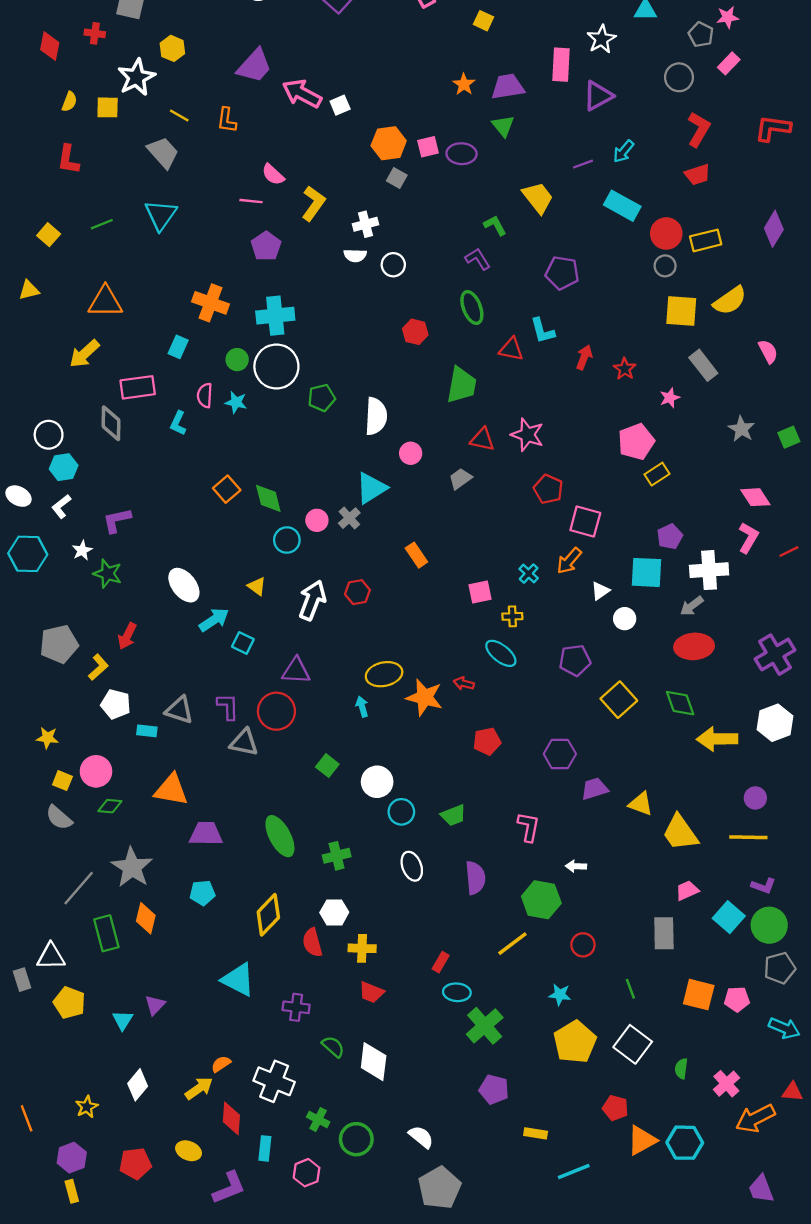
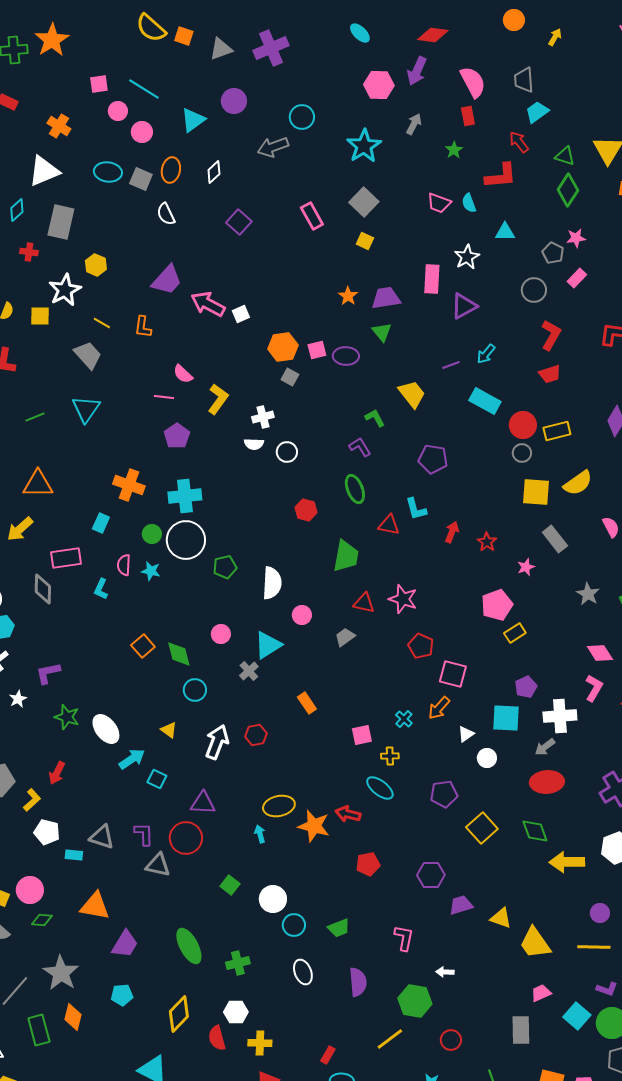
pink circle: (317, 520) -> (221, 634), moved
green star: (108, 574) -> (67, 717), moved
red arrow: (464, 683) -> (348, 814), size x1.4
purple trapezoid: (206, 834) -> (125, 944), turned 120

